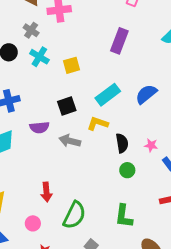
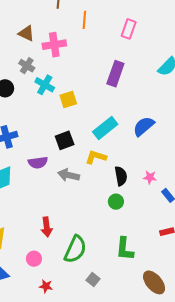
cyan cross: (39, 57) -> (45, 85), moved
green circle: (127, 170) -> (116, 202), moved

